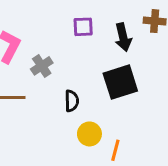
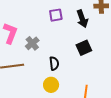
black square: (120, 82) -> (84, 48), size x0.7
yellow circle: (89, 134) -> (51, 85), moved

